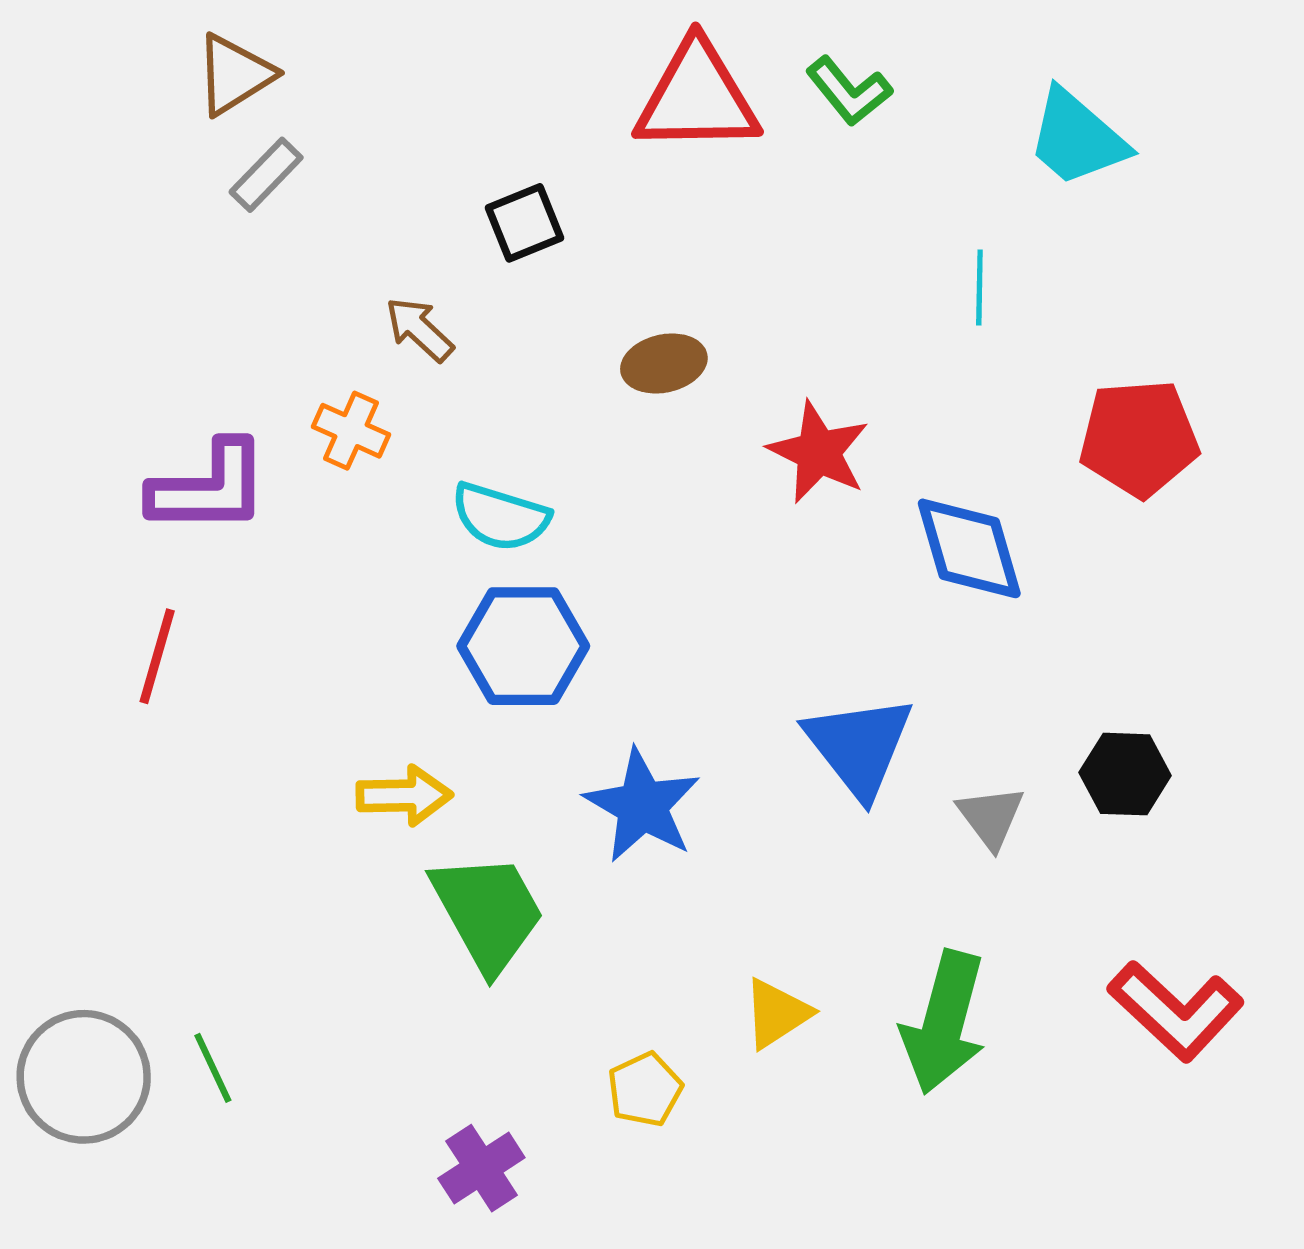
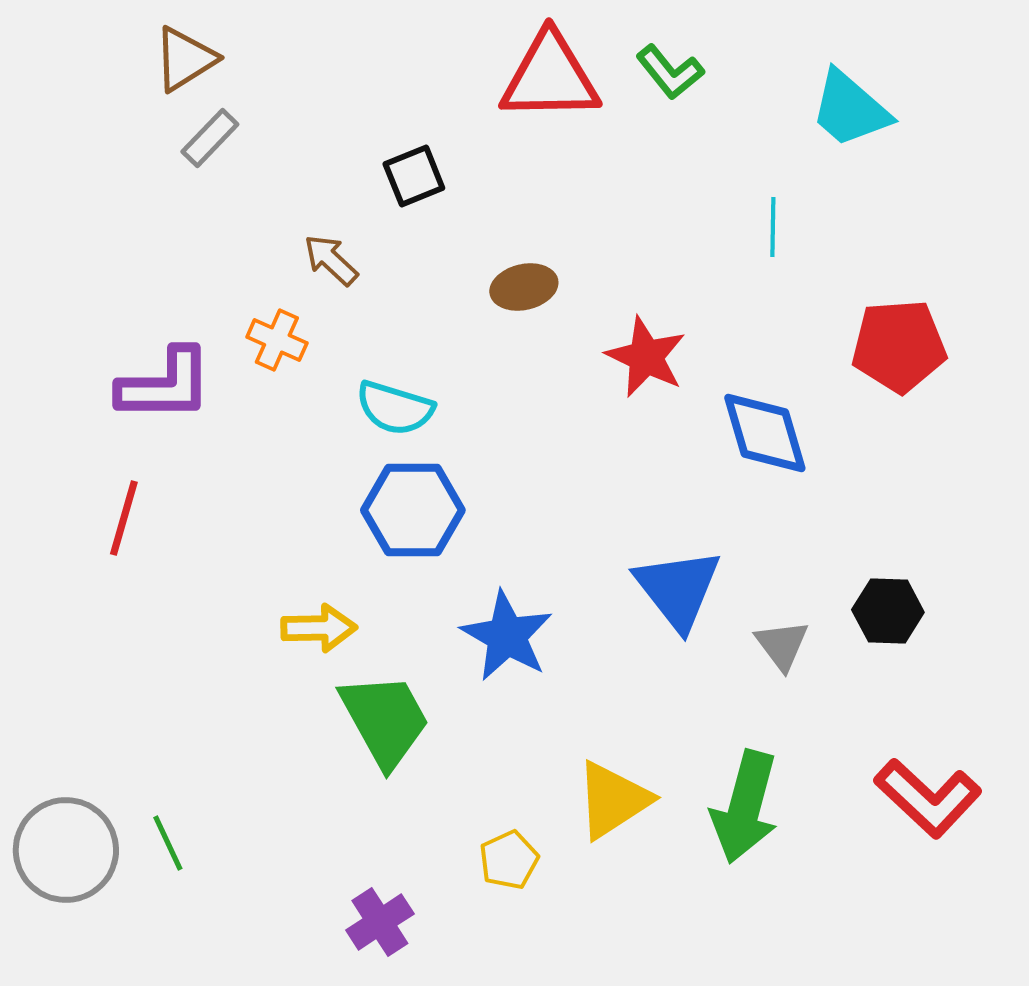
yellow triangle: (777, 1013) -> (613, 800), size x1.4

